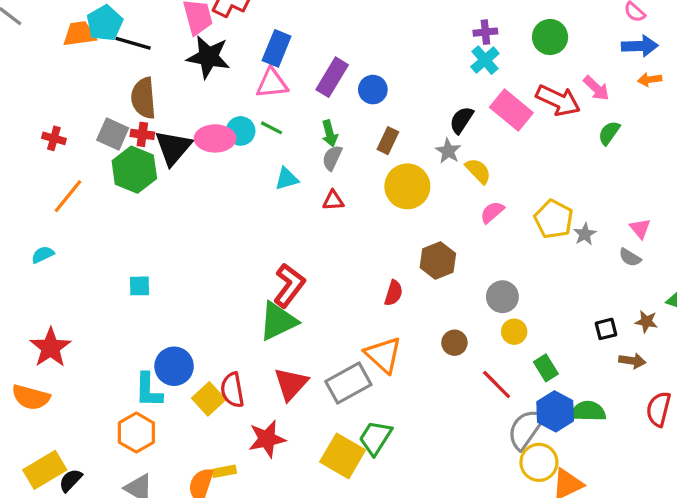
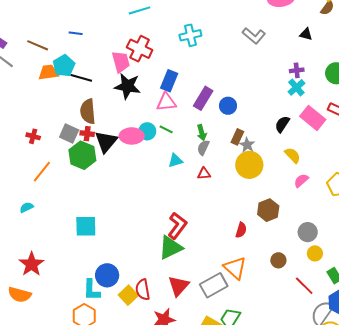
gray star: (448, 151) -> (247, 145), moved
cyan square: (140, 286) -> (86, 226), size x1.6

